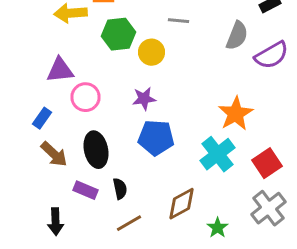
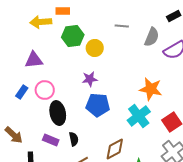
gray line: (178, 21) -> (122, 26), moved
pink circle: (86, 97) -> (45, 90), moved
orange star: (236, 114) -> (151, 89), turned -30
brown arrow: (54, 154) -> (14, 135), moved

